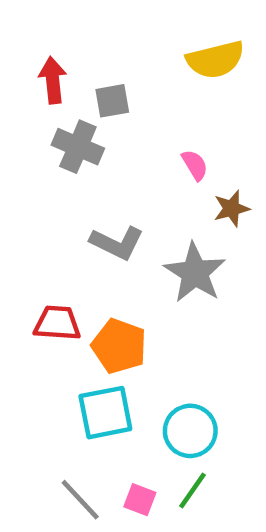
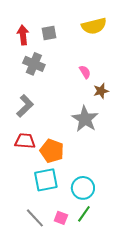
gray square: (112, 101) -> (49, 33), moved
gray L-shape: (117, 243) -> (25, 106), moved, turned -70

